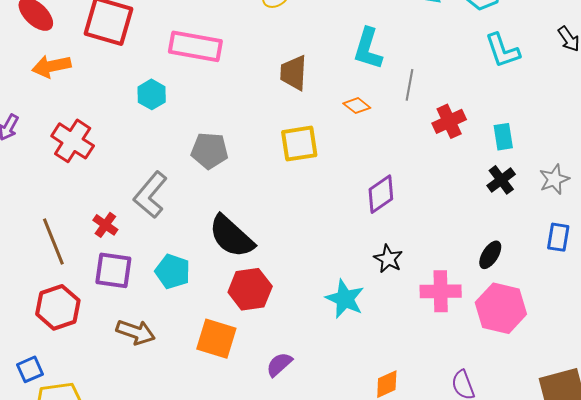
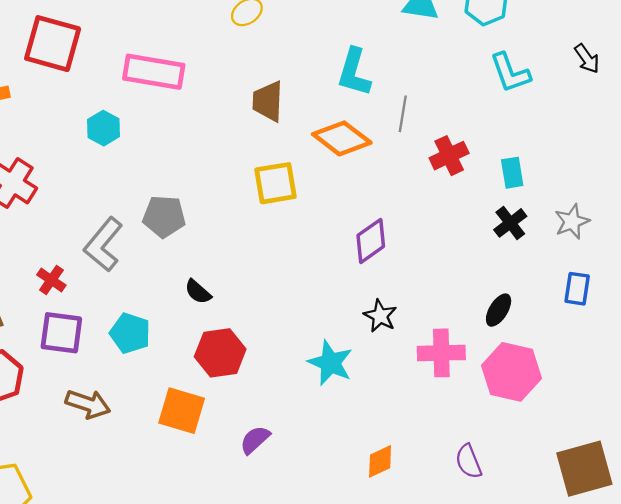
orange diamond: (357, 106) -> (342, 138), size x1.8
gray pentagon: (210, 151) -> (164, 216), moved
black semicircle: (231, 236) -> (198, 292), size x0.5

